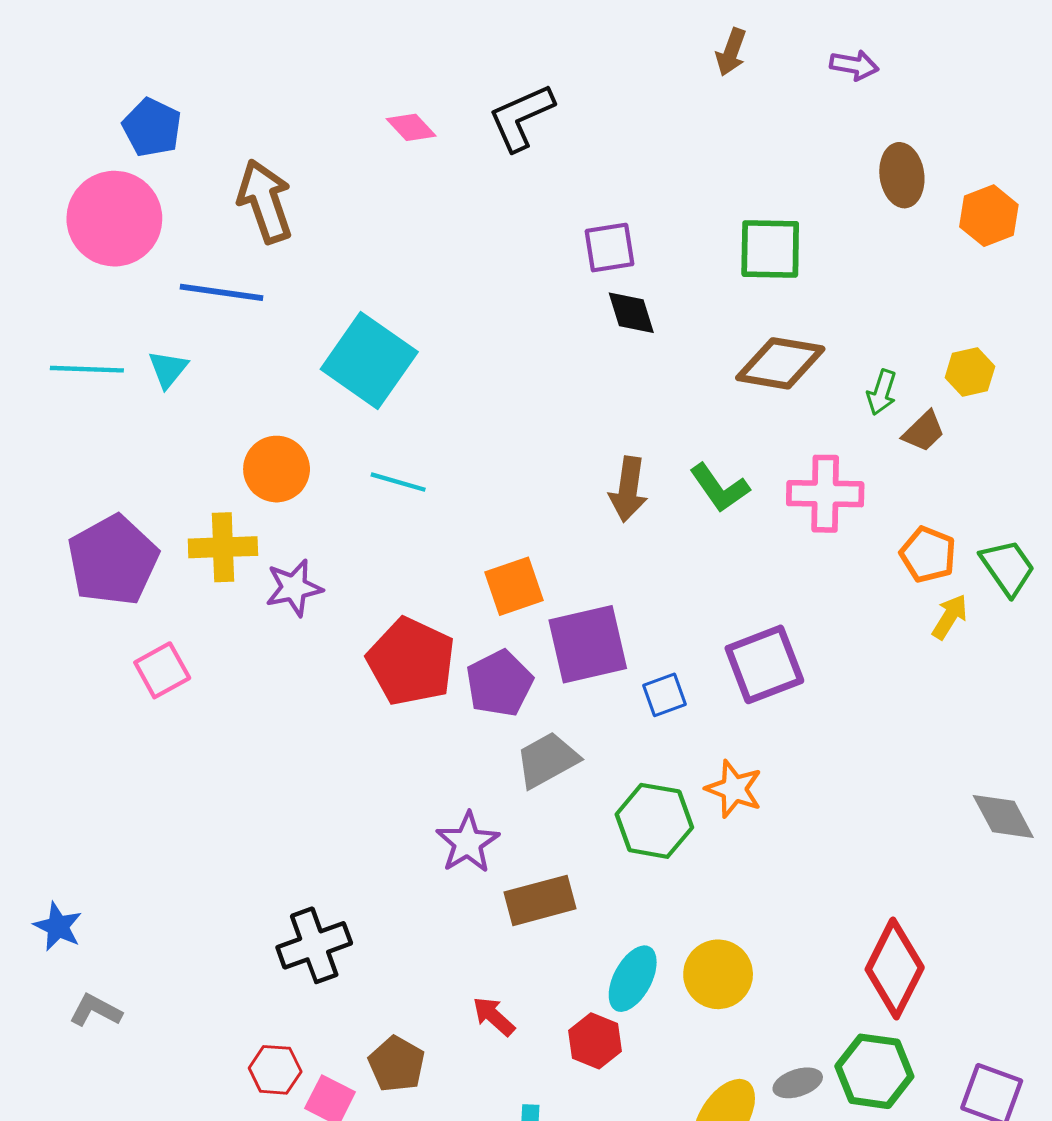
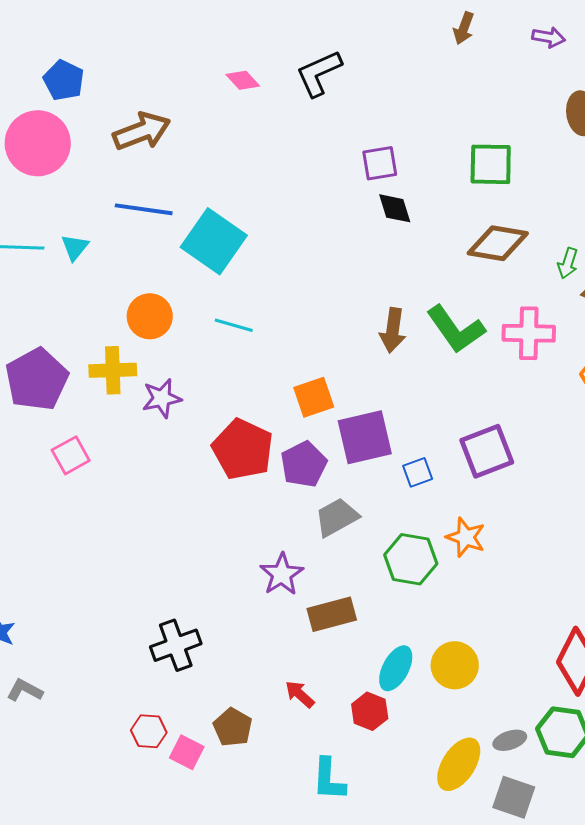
brown arrow: (265, 201) -> (142, 131), turned 88
blue line: (222, 292) -> (144, 209), moved
green L-shape: (720, 488) -> (456, 329), size x1.4

